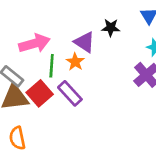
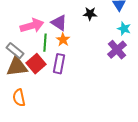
purple triangle: (84, 42) -> (59, 23), moved
purple rectangle: (70, 93) -> (59, 64), turned 54

